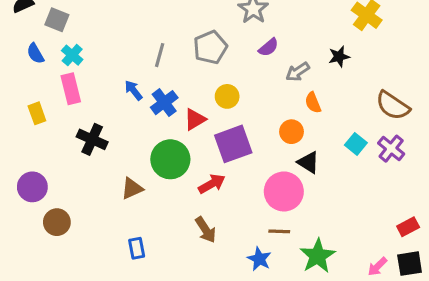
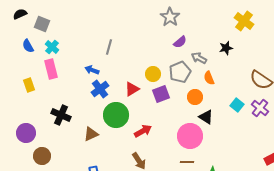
gray pentagon: (210, 47) -> (180, 72), moved
gray arrow: (298, 72) -> (199, 58), turned 63
blue arrow: (134, 90) -> (92, 70), turned -32
blue cross: (164, 103) -> (100, 89), moved
black cross: (92, 139) -> (61, 115), moved
purple square: (233, 144) -> (161, 94), moved, size x0.7

